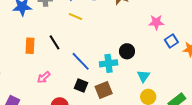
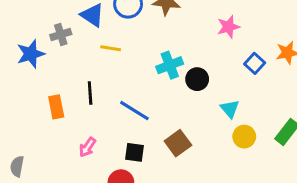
blue square: (171, 41) -> (255, 63), moved
black line: (55, 42) -> (90, 93), turned 42
cyan cross: (109, 63) -> (170, 65), moved
black square: (81, 86) -> (134, 152), moved

